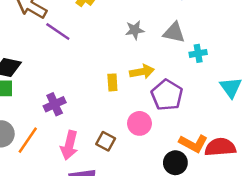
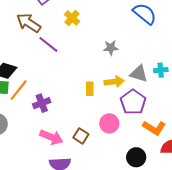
gray triangle: (174, 33) -> (139, 74), moved
orange line: (28, 140) -> (19, 90), moved
orange L-shape: (193, 143) -> (154, 128), moved
pink arrow: (69, 145) -> (51, 137), turned -85

